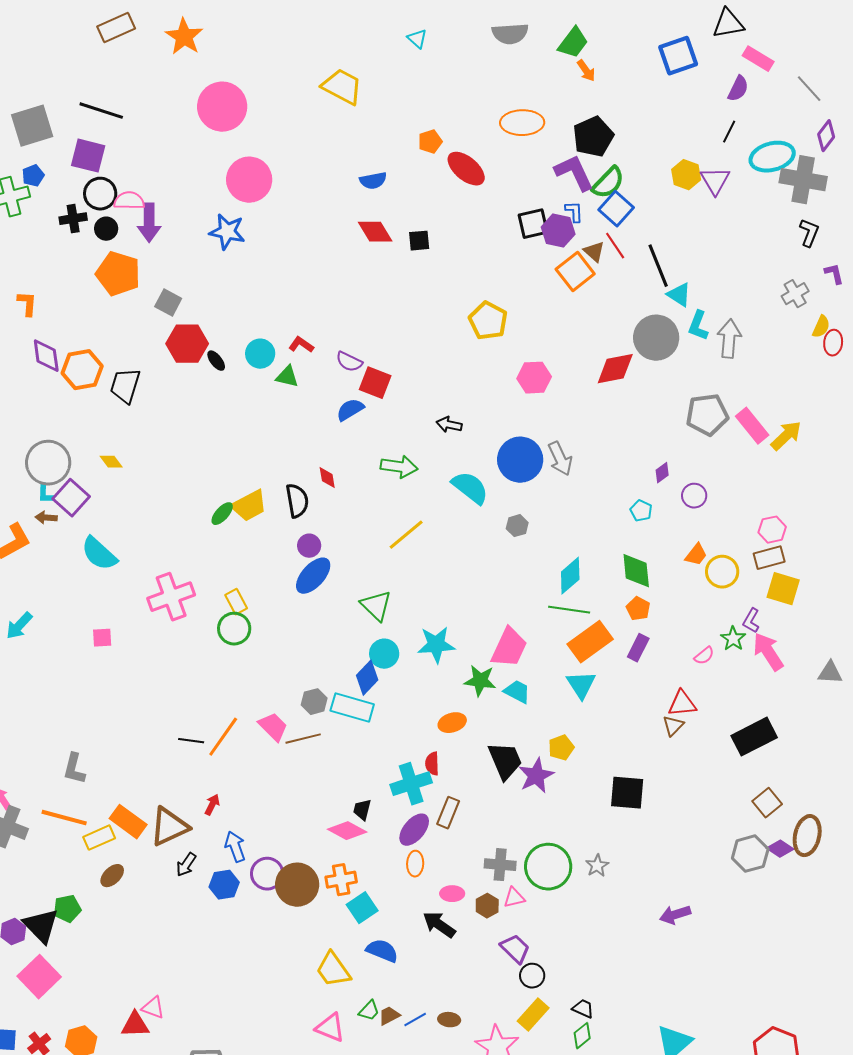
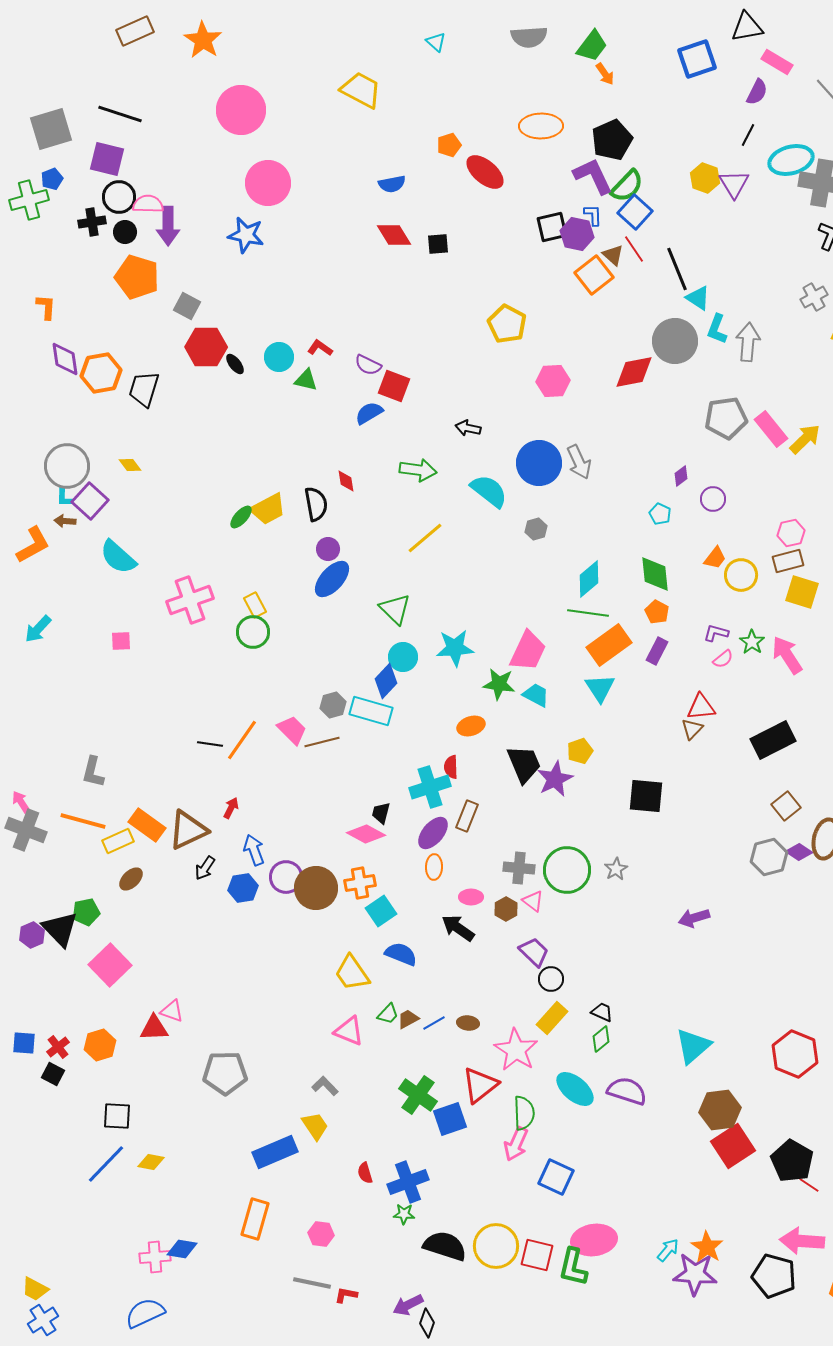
purple L-shape: (751, 621) -> (716, 633), moved, turned 75
pink triangle: (514, 898) -> (533, 901), turned 50
pink square: (39, 977) -> (110, 965), moved

